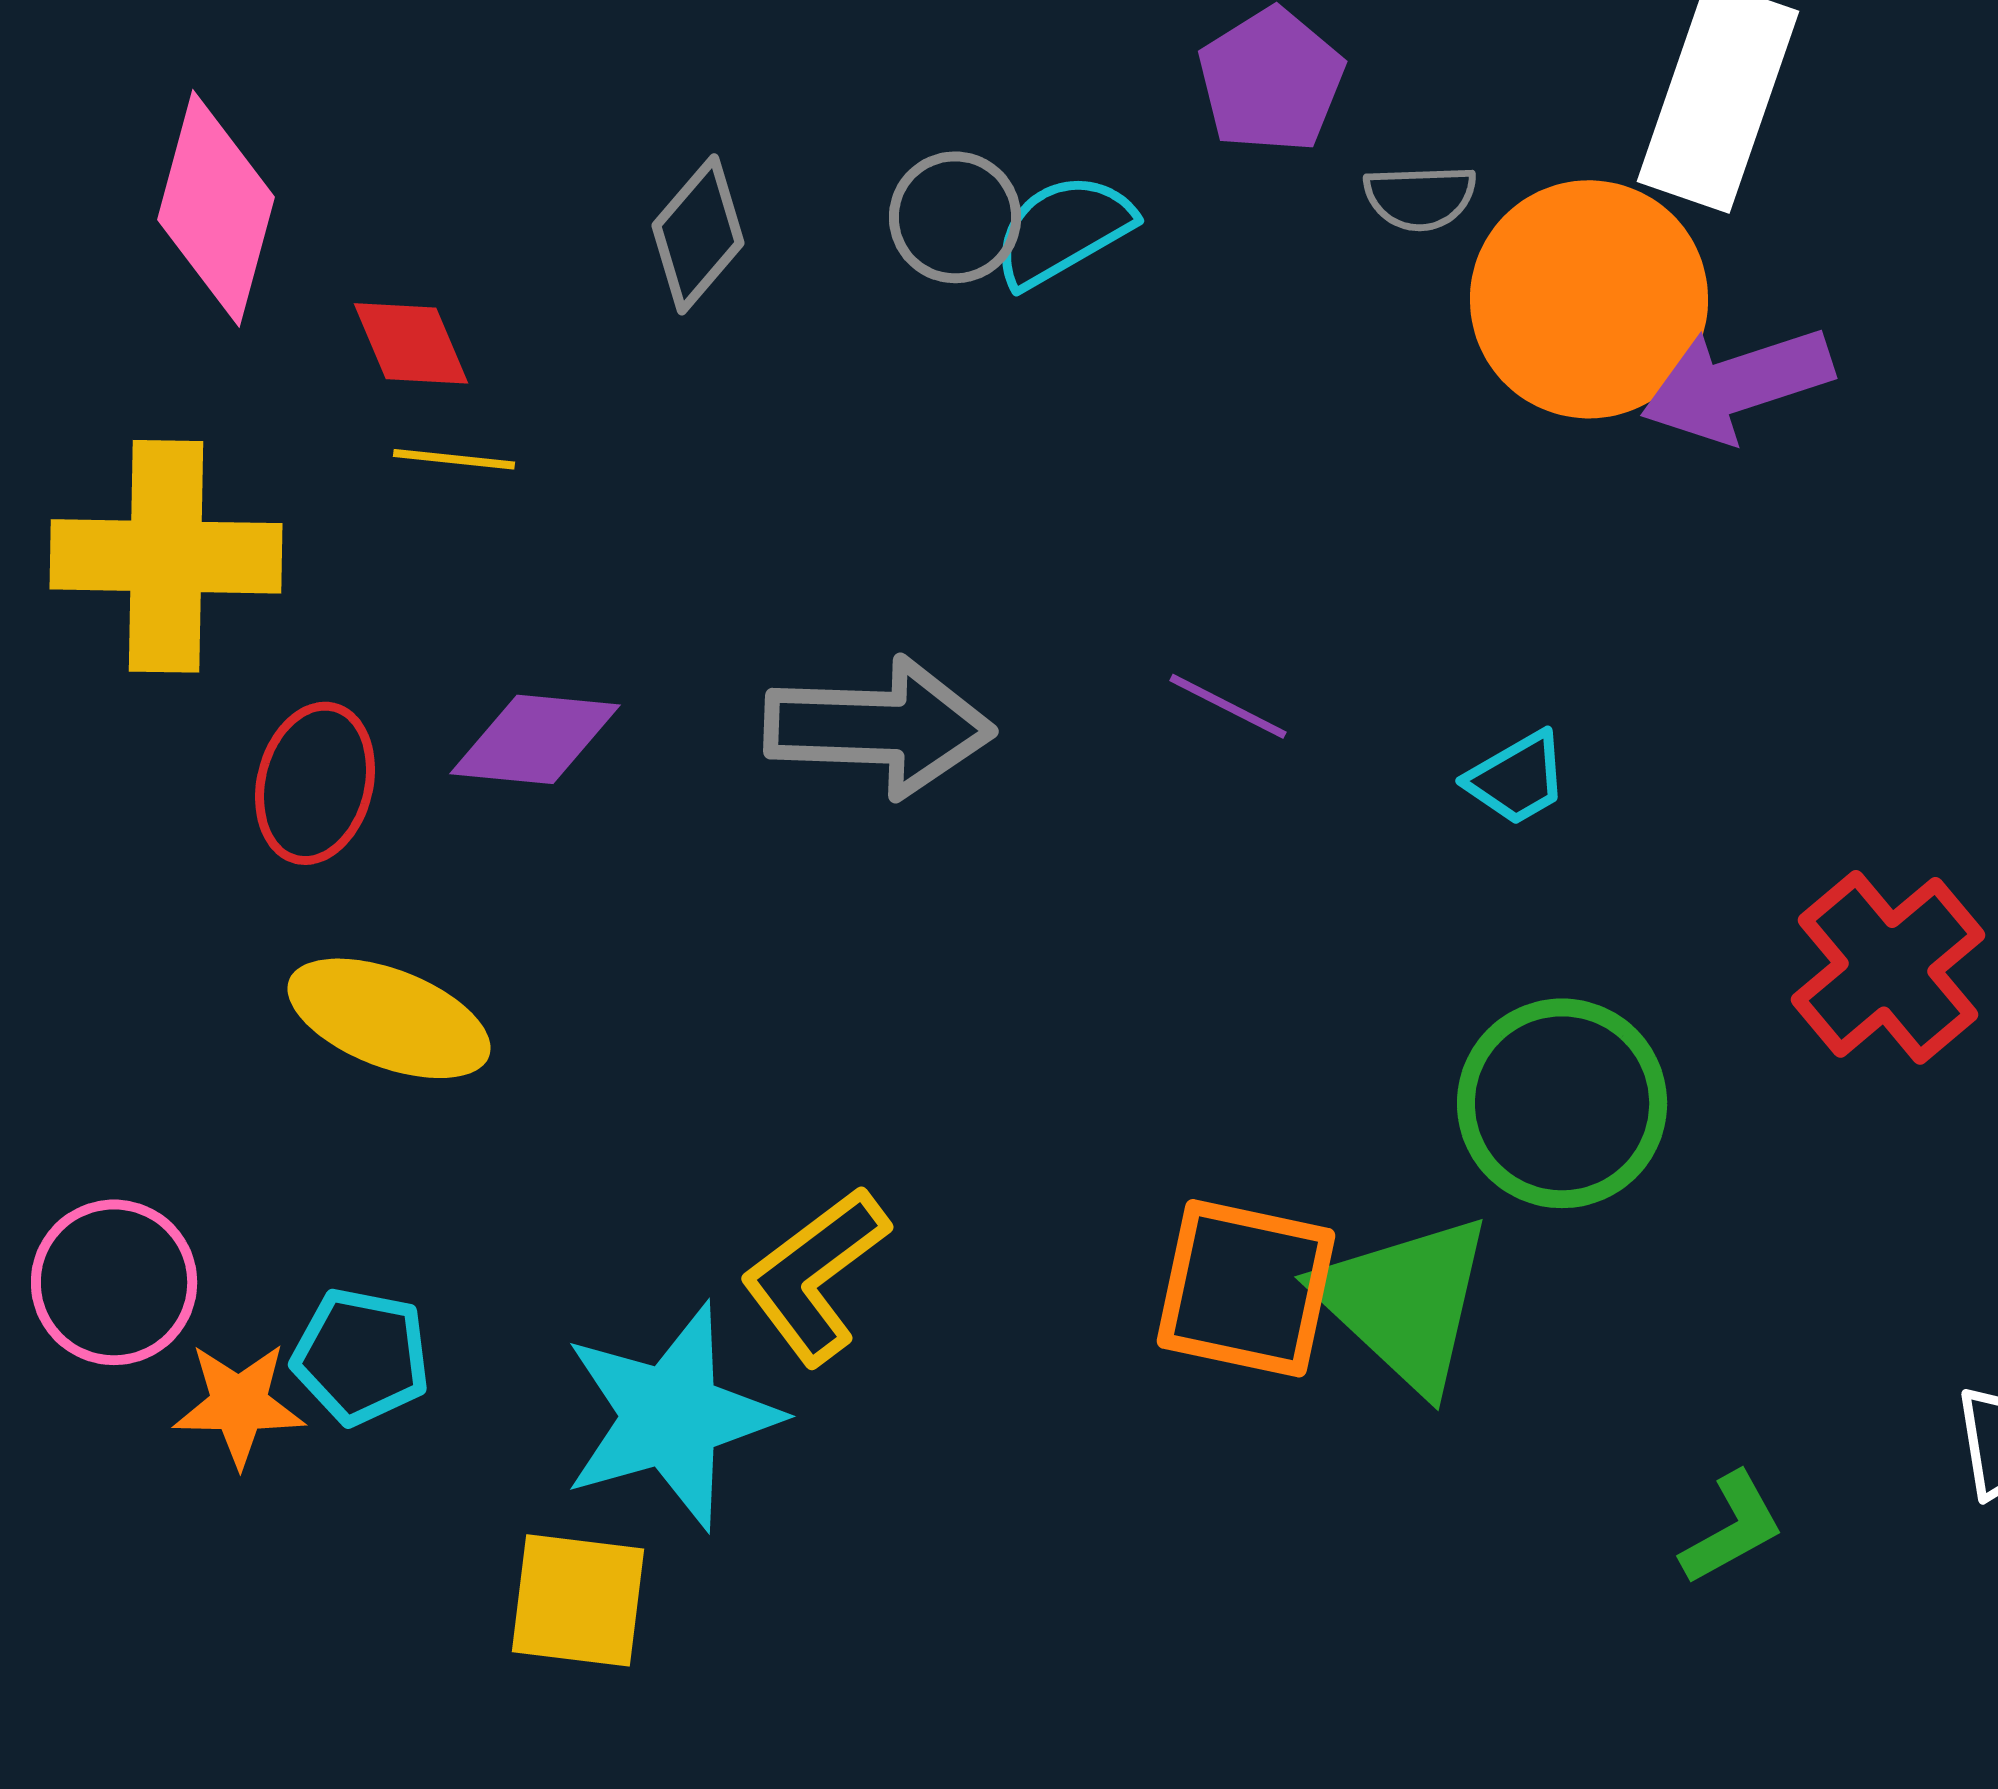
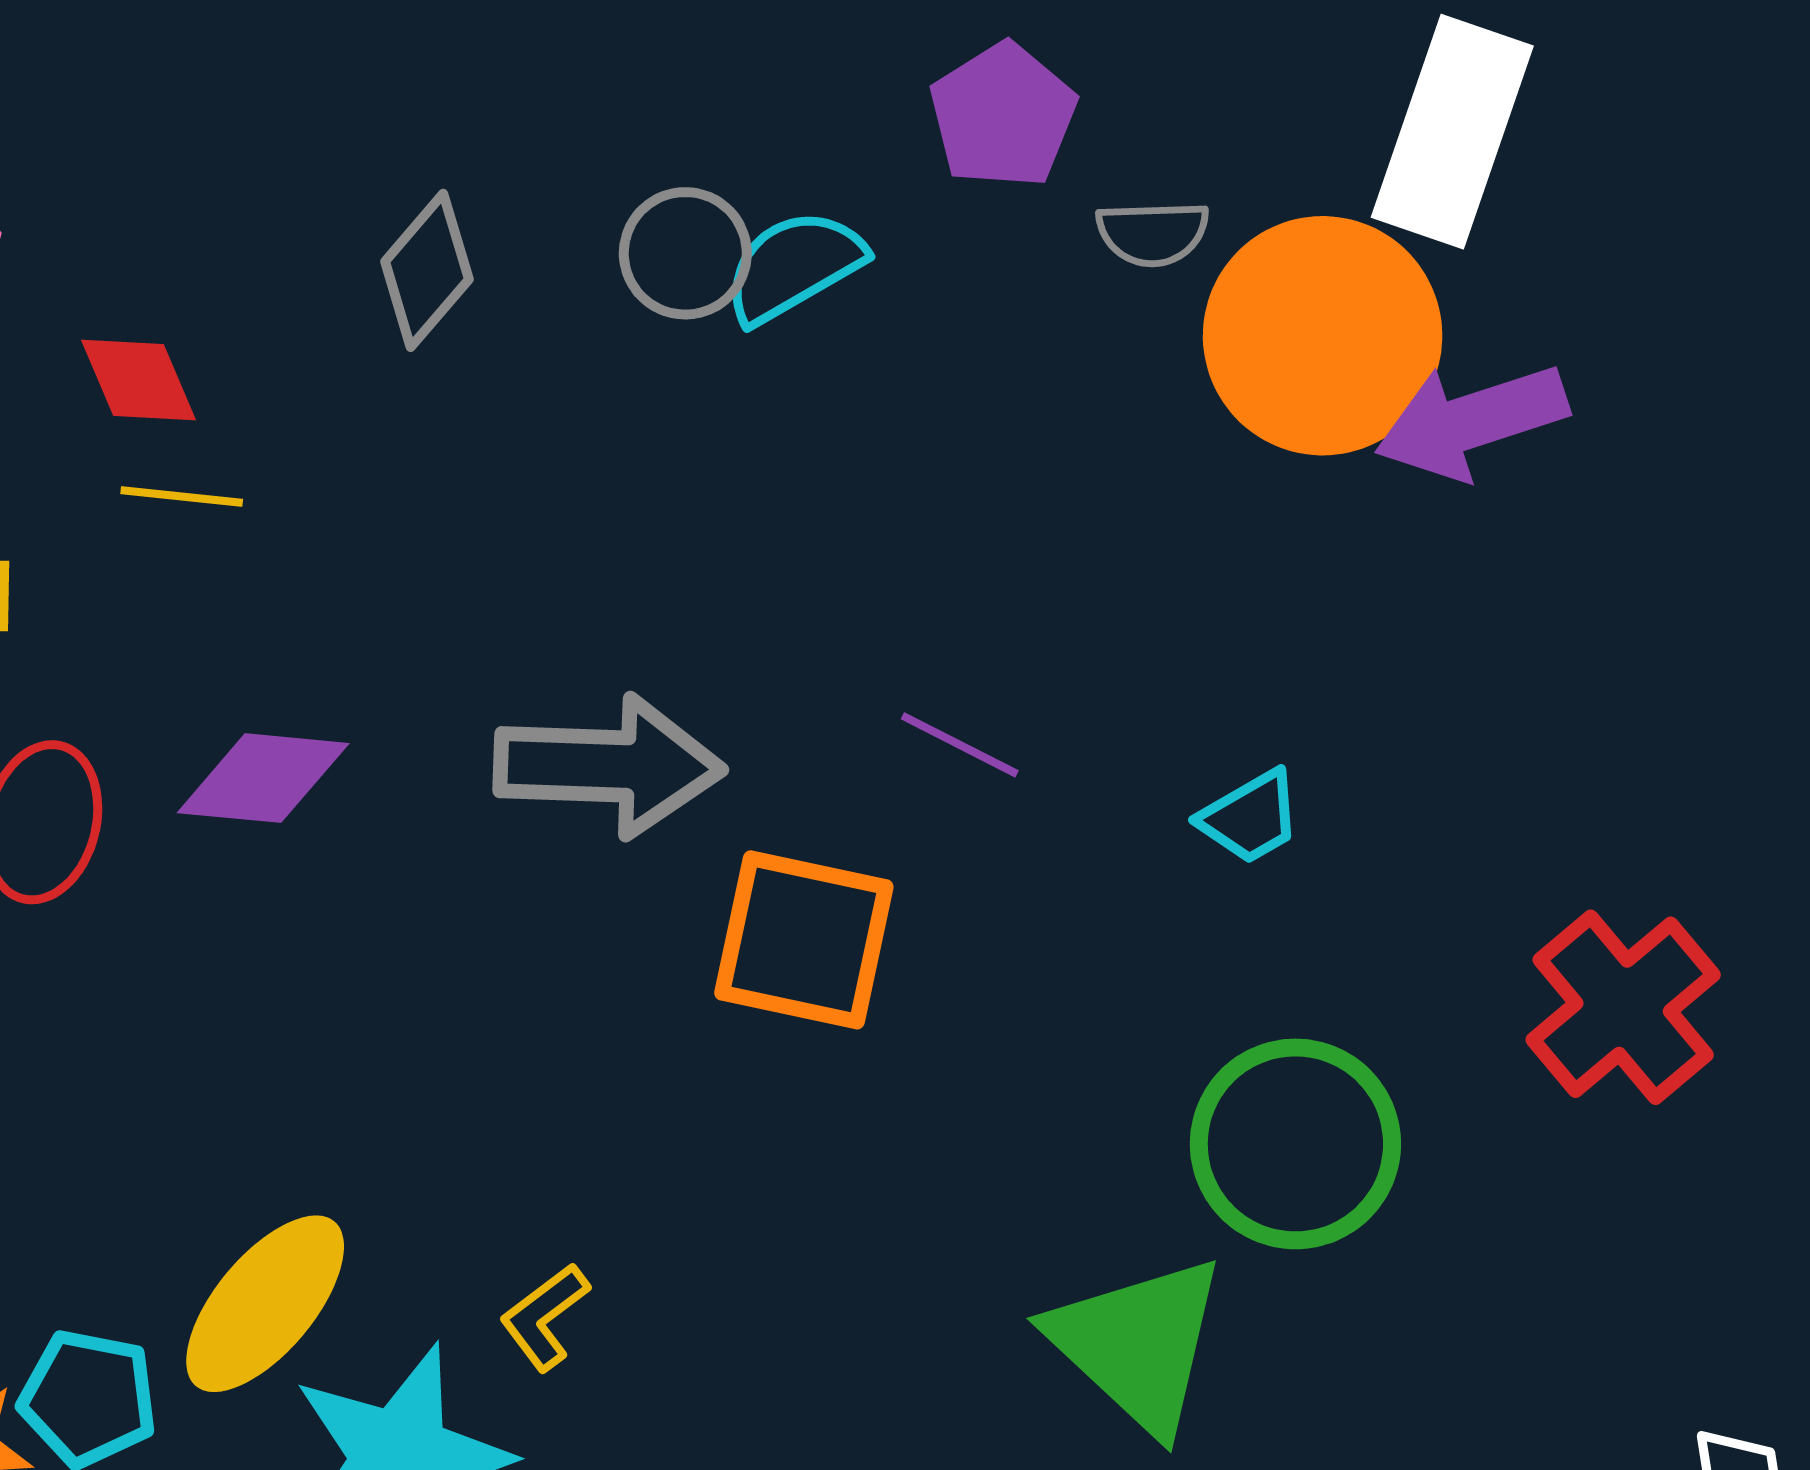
yellow ellipse: (389, 1018) -> (265, 1304), moved, turned -71
yellow L-shape: (815, 1275) -> (545, 1317), size x0.6
orange square: (1246, 1288) -> (804, 940), moved

